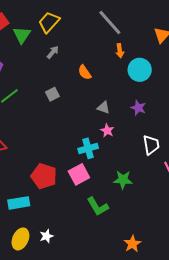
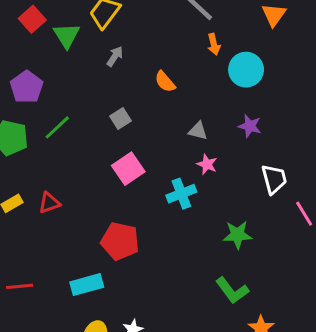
pink square: (79, 174) -> (128, 169), moved
green L-shape: (98, 207) -> (232, 290), moved

